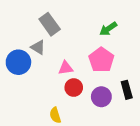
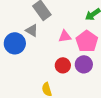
pink triangle: (66, 68) -> (65, 36), moved
purple circle: (101, 97) -> (84, 64), moved

